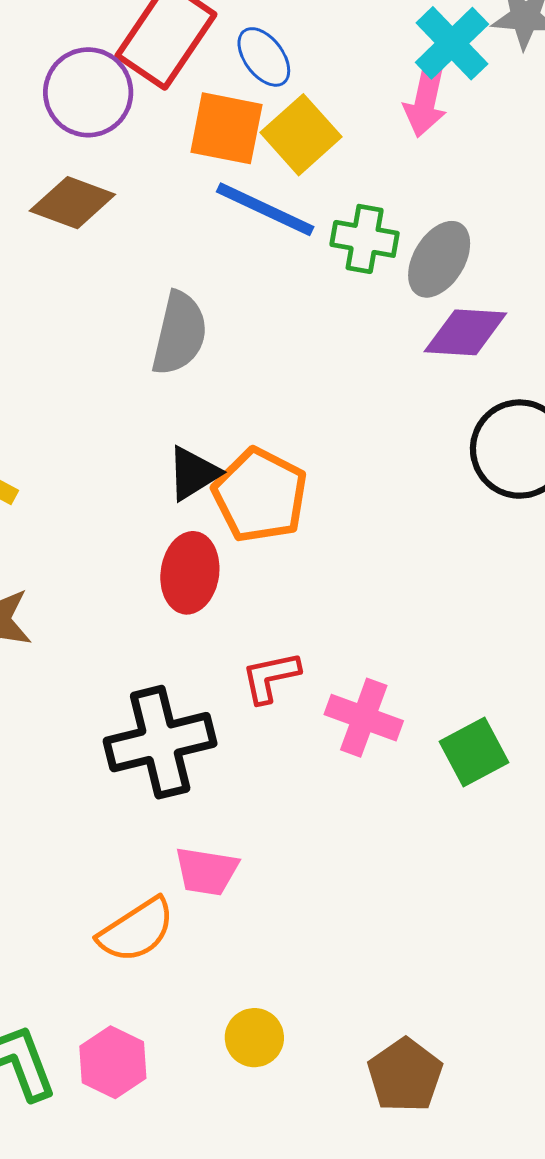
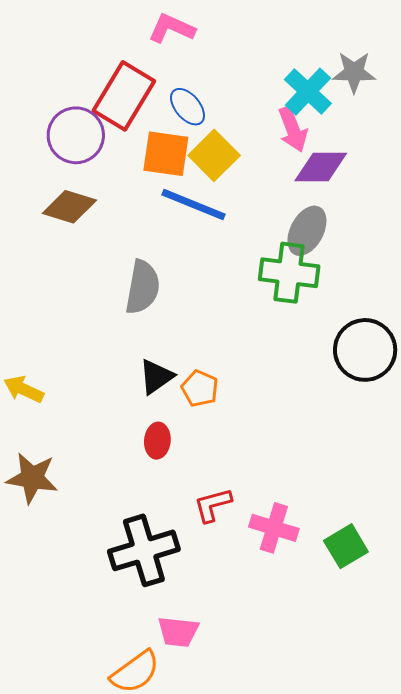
pink arrow: (425, 101) -> (293, 129), turned -30
green cross: (365, 239) -> (289, 273), moved, size x1.4
purple diamond: (465, 332) -> (321, 167), moved
orange pentagon: (260, 495) -> (200, 388), size x0.6
red ellipse: (190, 573) -> (157, 441), size x0.7

